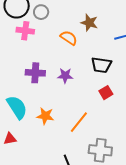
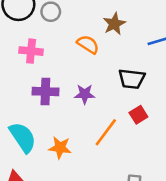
brown star: (89, 23) -> (114, 24), turned 30
pink cross: (25, 31) -> (31, 51), moved
orange line: (79, 122) -> (106, 132), moved

